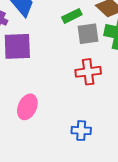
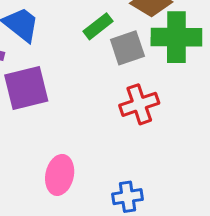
blue cross: (81, 131) -> (127, 197), moved

